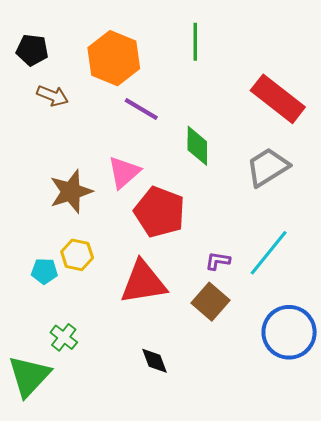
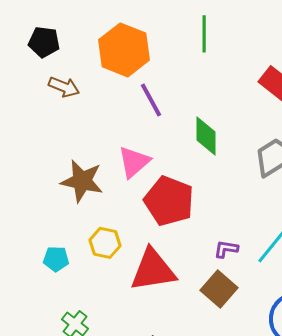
purple line: (141, 109) -> (151, 100), turned 30
brown star: (71, 192) -> (82, 181), turned 30
yellow hexagon: (77, 255) -> (105, 243), moved

